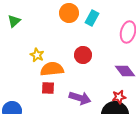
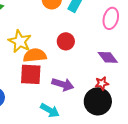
yellow star: (37, 55) -> (20, 41), size x1.6
red square: (48, 88) -> (31, 74), size x1.6

